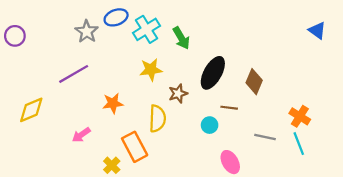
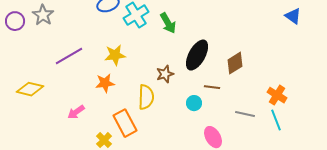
gray star: (87, 32) -> (43, 15), moved
yellow star: (151, 70) -> (115, 55), moved
brown diamond: (254, 82) -> (235, 63), turned 35
yellow diamond: (31, 110) -> (30, 89), turned 36

